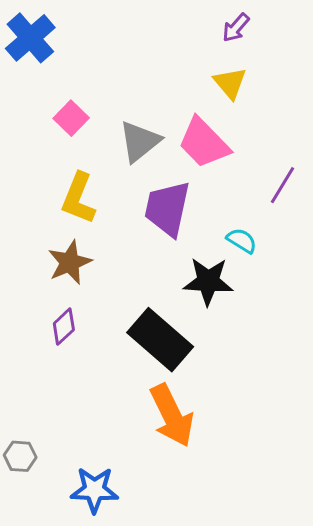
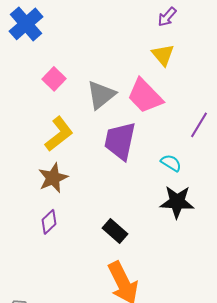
yellow L-shape: (78, 198) -> (59, 134), turned -150
black star: (208, 281) -> (177, 202), moved
black rectangle: (160, 340) -> (115, 231), size x0.6

